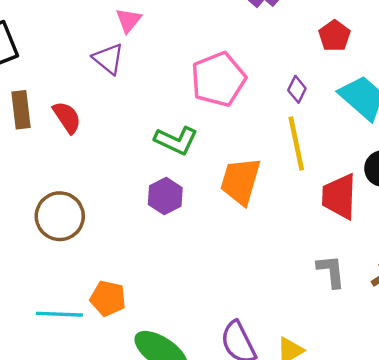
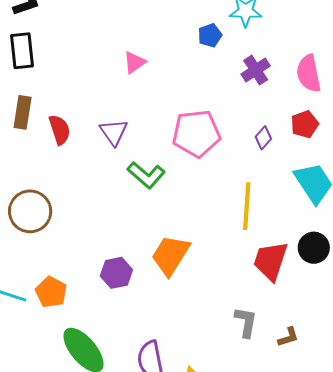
purple triangle: (108, 59) -> (114, 132), moved
purple diamond: (297, 89) -> (263, 138), moved
orange trapezoid: (240, 181) -> (170, 255), moved
purple hexagon: (165, 196) -> (116, 273), moved

